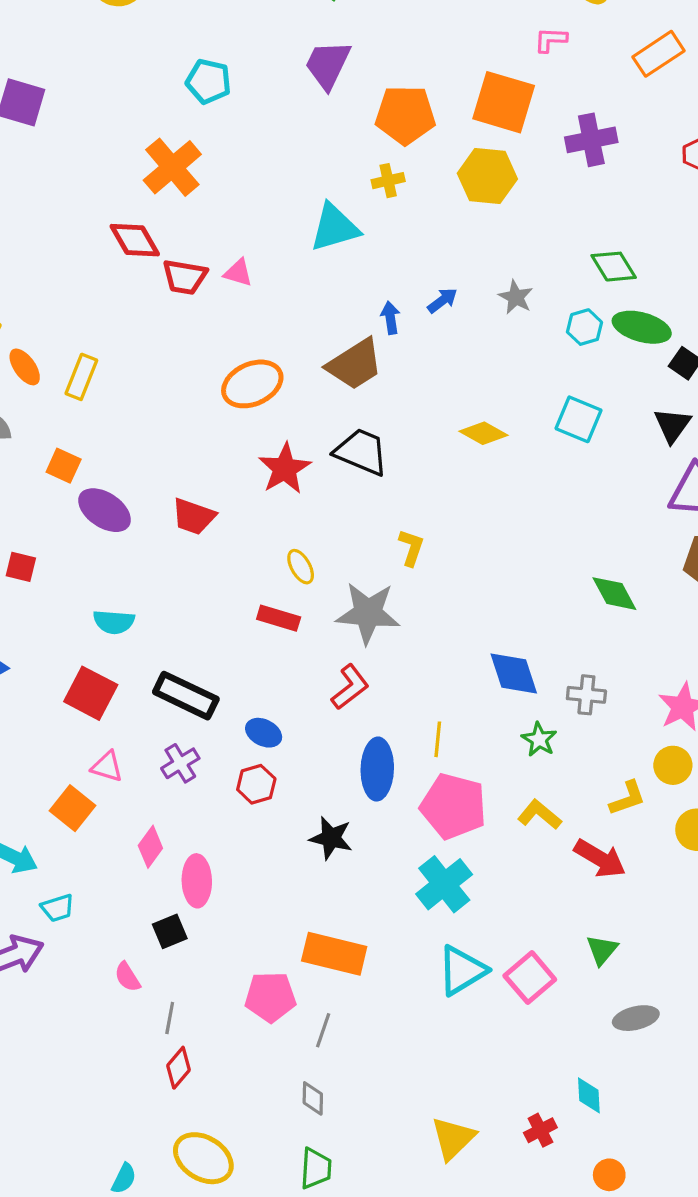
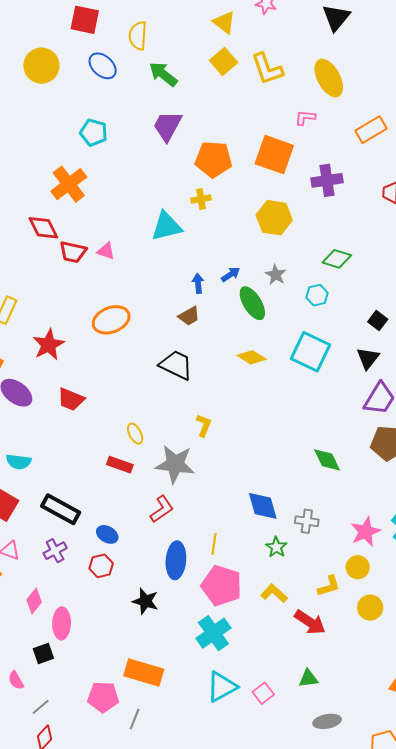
yellow hexagon: (487, 176) -> (274, 218), moved
green diamond: (614, 267) -> (337, 259), turned -44
green ellipse: (642, 327) -> (252, 303), moved, turned 40
brown trapezoid: (355, 364) -> (189, 316), moved, size x0.6
cyan square: (578, 419) -> (310, 352), size x1.4
red star: (285, 469) -> (49, 345), moved
green triangle: (602, 950) -> (308, 678), turned 40
pink square: (530, 978) -> (263, 693), size x0.7
gray line: (170, 1018) -> (41, 707), turned 36

